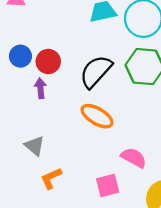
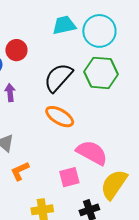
red circle: (48, 61) -> (16, 50), moved
pink semicircle: (134, 158) -> (92, 153), size x1.4

